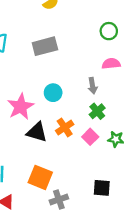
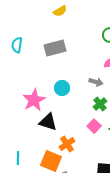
gray arrow: (93, 86) -> (96, 82), turned -64
orange cross: (65, 127) -> (67, 144), moved

